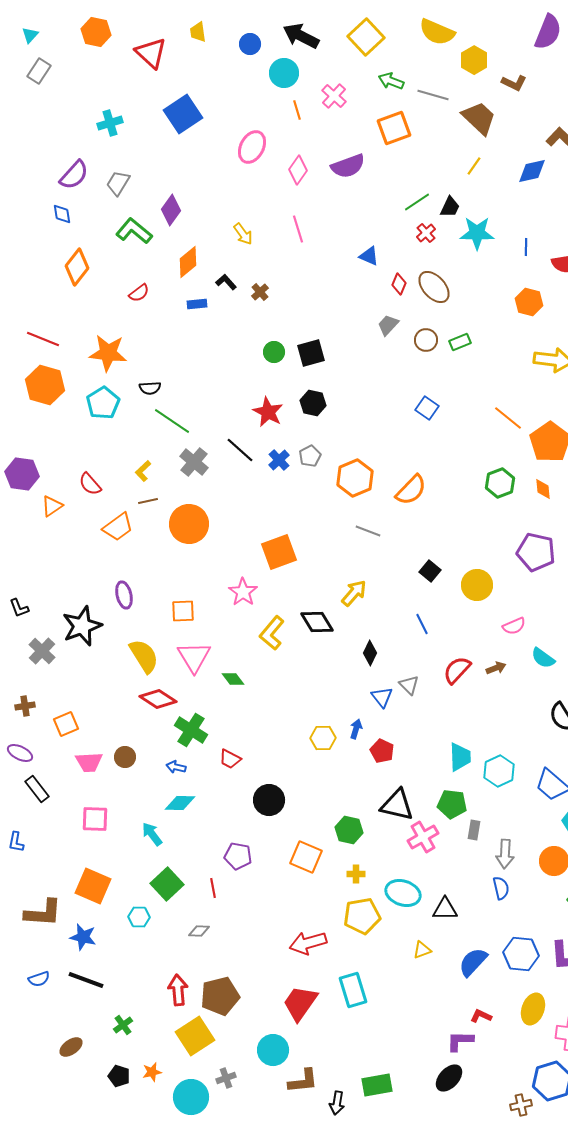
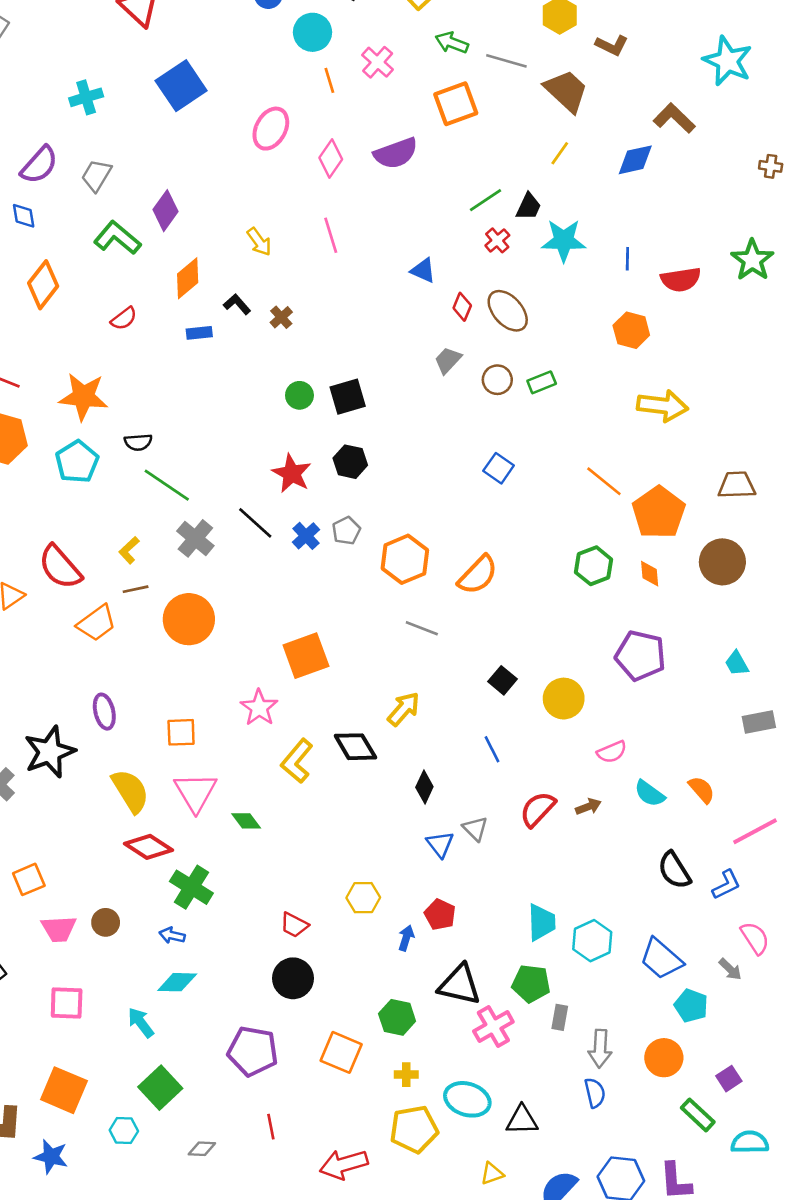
red semicircle: (90, 484) -> (60, 567), size x1.5
blue arrow: (356, 729) -> (406, 938), moved
red trapezoid: (230, 759) -> (294, 925), moved
purple pentagon: (238, 856) -> (253, 1051), size x1.4
red line: (213, 888) -> (271, 1127), moved

